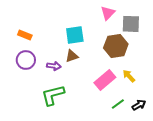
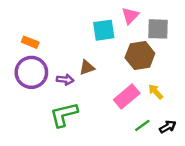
cyan square: (75, 35) -> (104, 30), moved
purple circle: (26, 60) -> (31, 72), size x1.4

